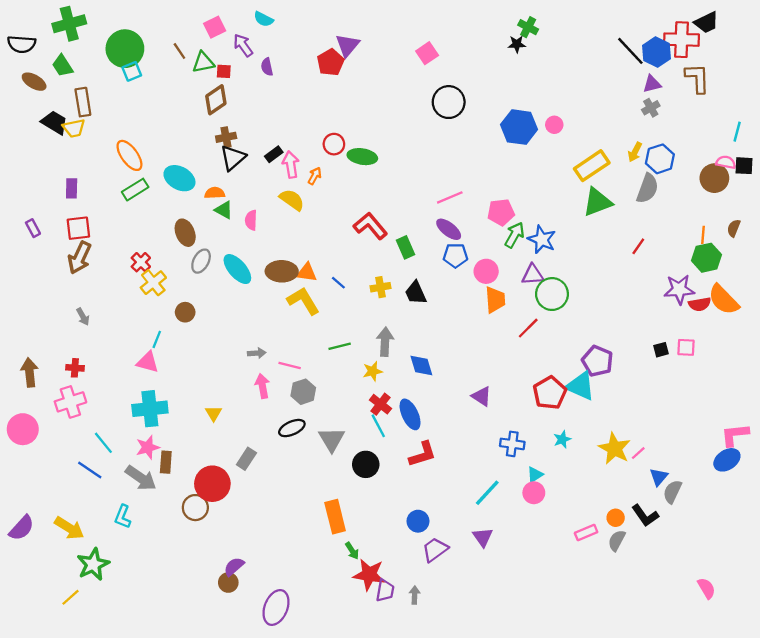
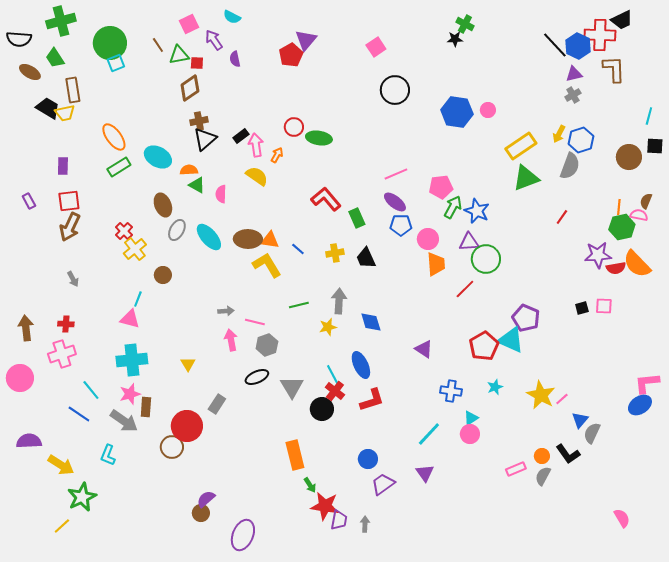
pink semicircle: (726, 162) -> (639, 215), moved
red cross: (380, 404) -> (335, 391), moved
purple semicircle: (22, 528) -> (29, 441), moved, turned -135

